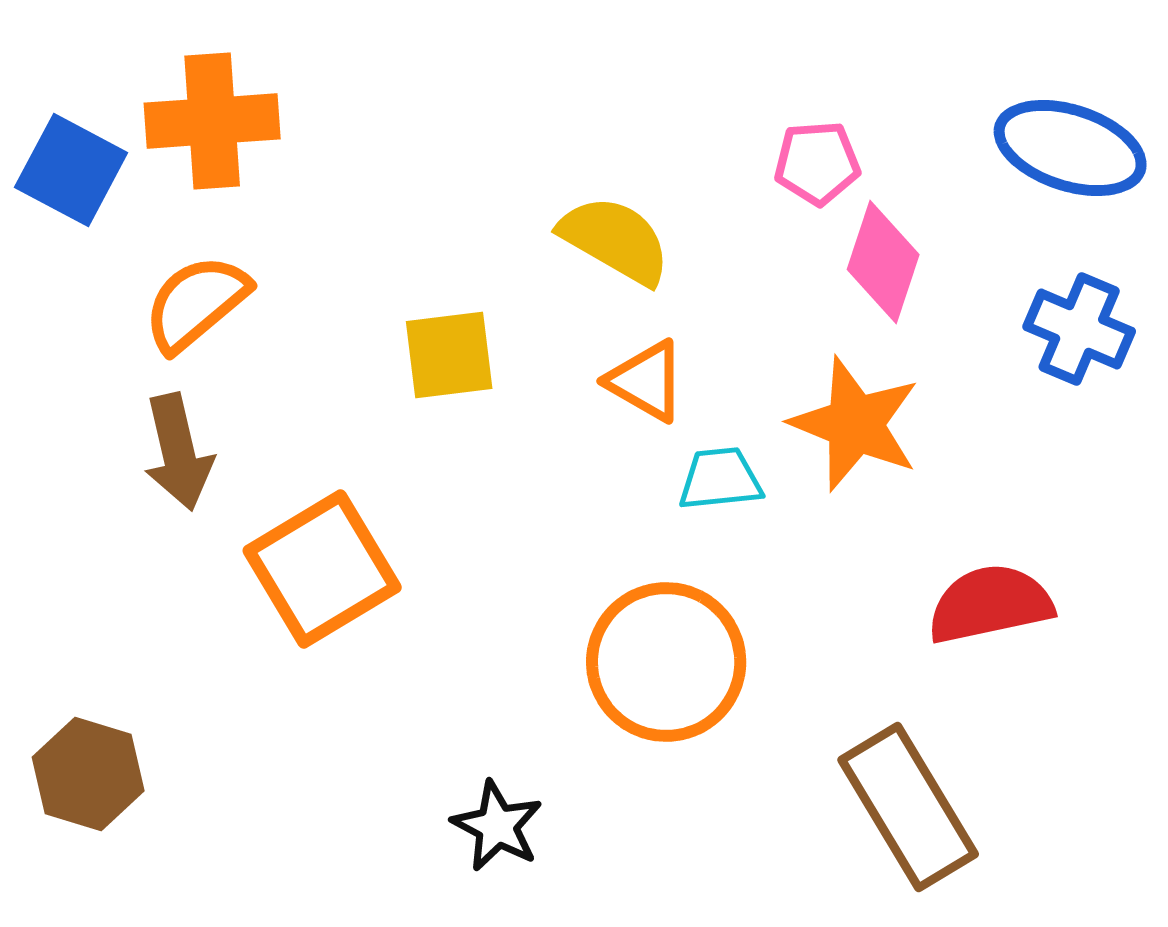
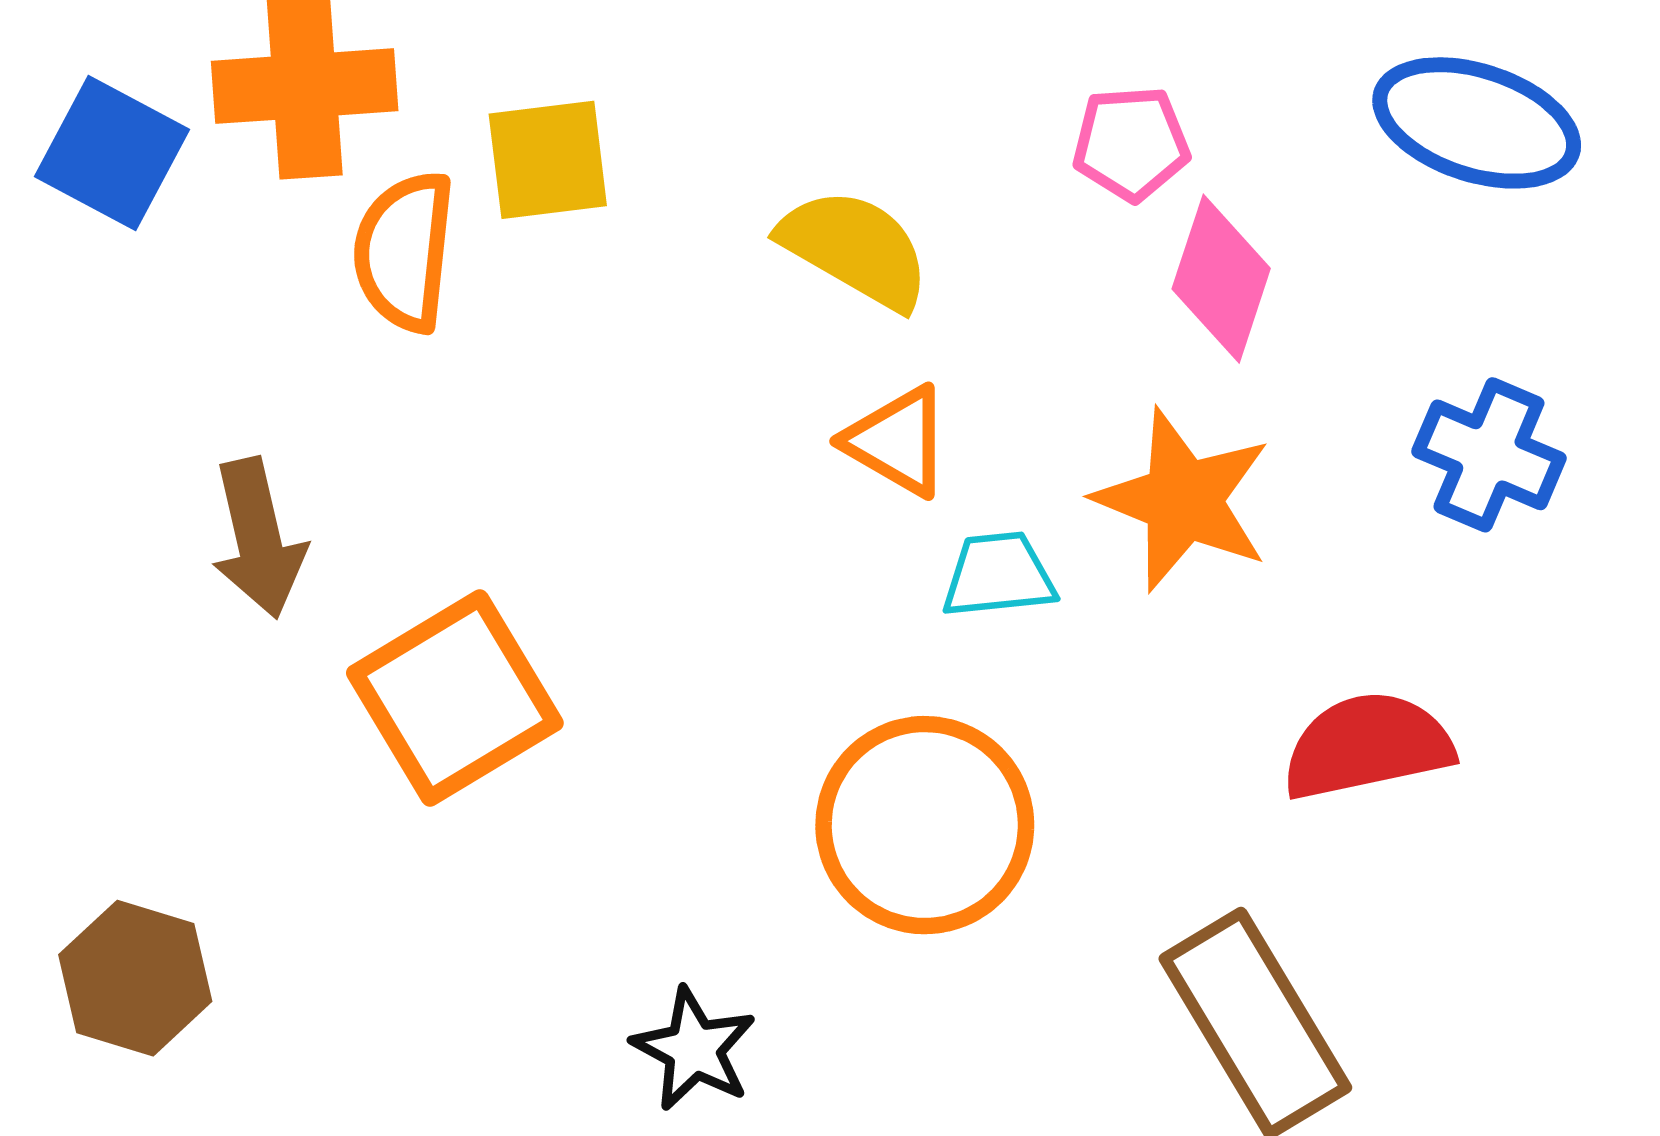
orange semicircle: (196, 303) -> (404, 251), moved, turned -44
blue cross: (1079, 329) -> (1489, 455), moved
yellow square: (449, 355) -> (548, 160), moved

